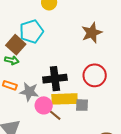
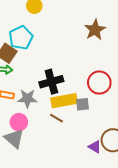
brown star: (92, 33) -> (95, 30), moved
red circle: (95, 75) -> (99, 83), moved
pink circle: (44, 105) -> (19, 122), moved

